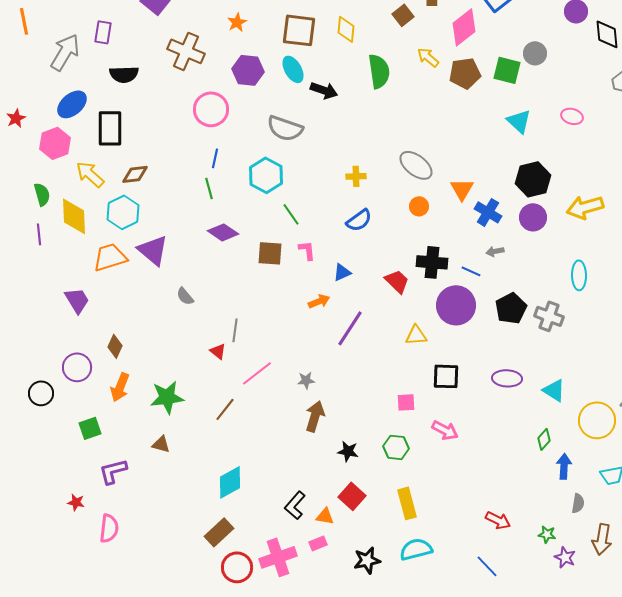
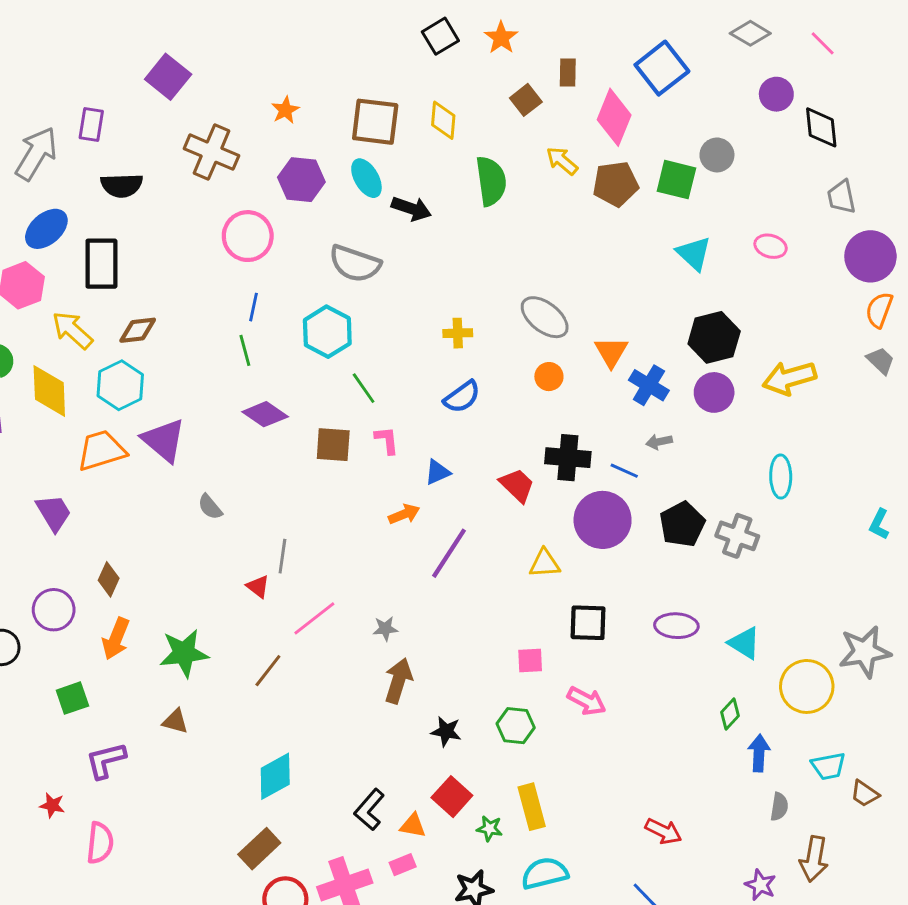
pink diamond: (464, 27) -> (614, 117), turned -30
green star: (547, 534) -> (490, 828), moved

